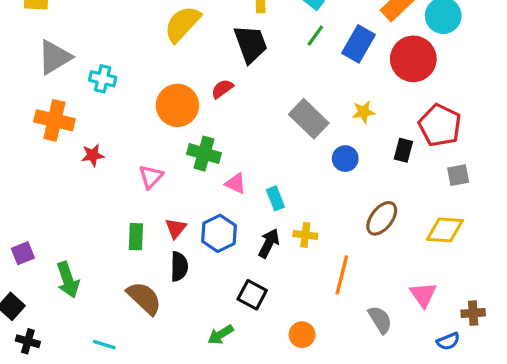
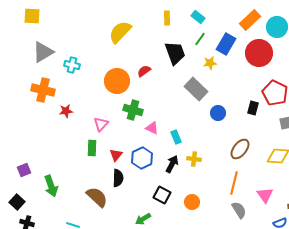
black trapezoid: (251, 44) -> (175, 53), moved
yellow star: (363, 112) -> (210, 63), moved
green rectangle: (136, 237) -> (92, 148), moved
orange line: (342, 275) -> (234, 183), moved
orange circle: (302, 335) -> (192, 202), moved

